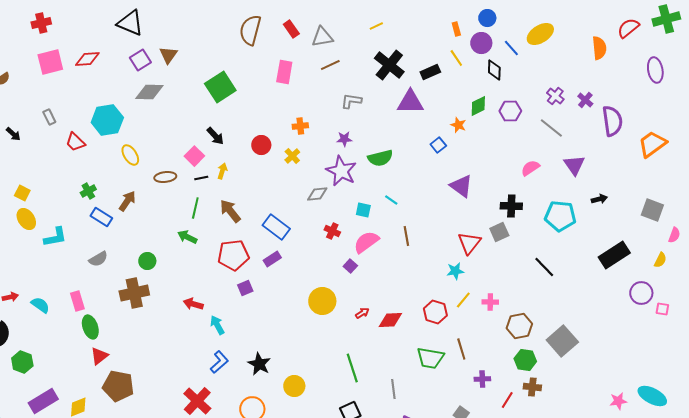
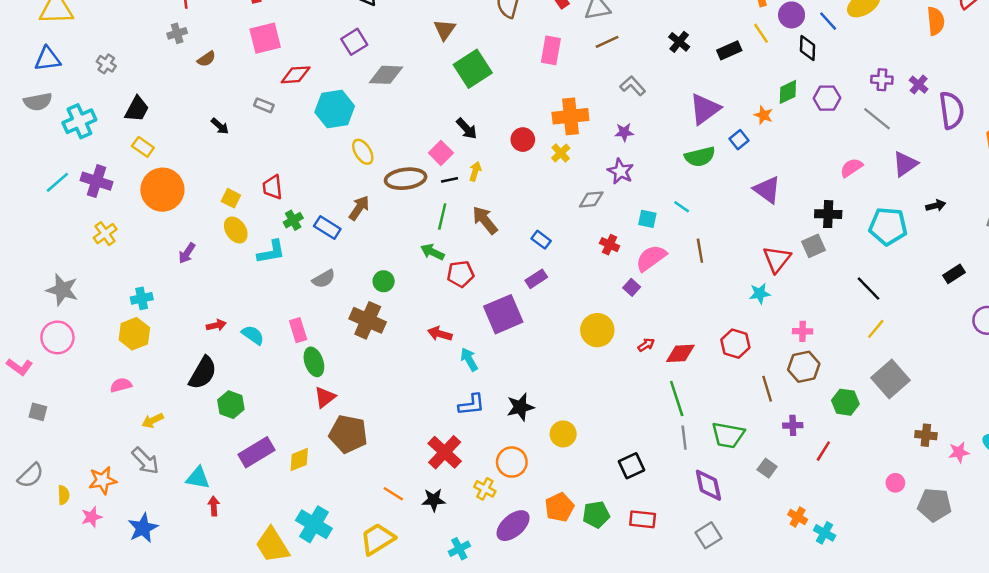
brown triangle: (168, 55) -> (445, 30), moved
red diamond: (87, 59) -> (296, 75), moved
purple square: (140, 60) -> (354, 42), moved
black cross: (389, 65) -> (679, 42), size x0.6
purple cross: (555, 96) -> (882, 80), turned -36
gray L-shape: (351, 101) -> (633, 86), turned 40
purple triangle: (410, 102) -> (705, 109), moved, turned -36
gray rectangle: (49, 117) -> (264, 105), turned -42
orange cross: (300, 126) -> (570, 116), size x1.8
red trapezoid: (75, 142) -> (272, 187), moved, turned 40
green semicircle: (380, 158) -> (700, 157), moved
purple triangle: (574, 165) -> (905, 164), turned 30
purple star: (341, 171) -> (621, 171), size x0.7
brown ellipse: (165, 177) -> (406, 179), size x1.5
green cross: (88, 191) -> (293, 220), moved
blue rectangle: (276, 227) -> (541, 240), size x0.6
red pentagon: (233, 255) -> (461, 274), moved, size x0.7
black rectangle: (614, 255) -> (954, 274), size x0.6
purple square: (245, 288) -> (503, 314), size x2.0
brown cross: (134, 293) -> (368, 320), turned 36
yellow line: (463, 300) -> (876, 329), moved
brown hexagon: (519, 326) -> (804, 367), moved
green trapezoid: (430, 358) -> (728, 435), moved
blue L-shape: (219, 362) -> (471, 405), turned 35
black star: (259, 364) -> (520, 407), turned 30
green line: (352, 368) -> (677, 399), moved
brown cross: (532, 387) -> (926, 435), moved

